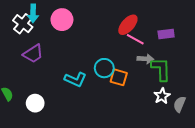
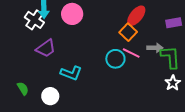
pink line: (135, 39) -> (131, 53), moved
orange square: (119, 77) -> (128, 32), moved, turned 30
cyan L-shape: (75, 79) -> (71, 73), moved

